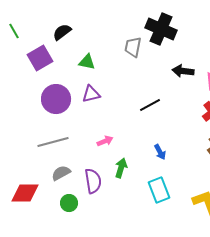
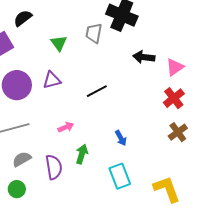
green triangle: (87, 62) -> (59, 43), moved, turned 42
black line: (150, 105) -> (97, 91), moved
green circle: (69, 203) -> (17, 189), moved

